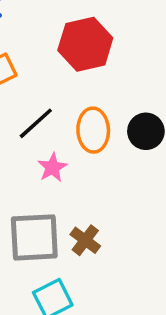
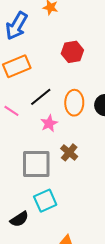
red hexagon: (85, 44) -> (72, 52), size x0.7
brown cross: (85, 240) -> (69, 152), moved

